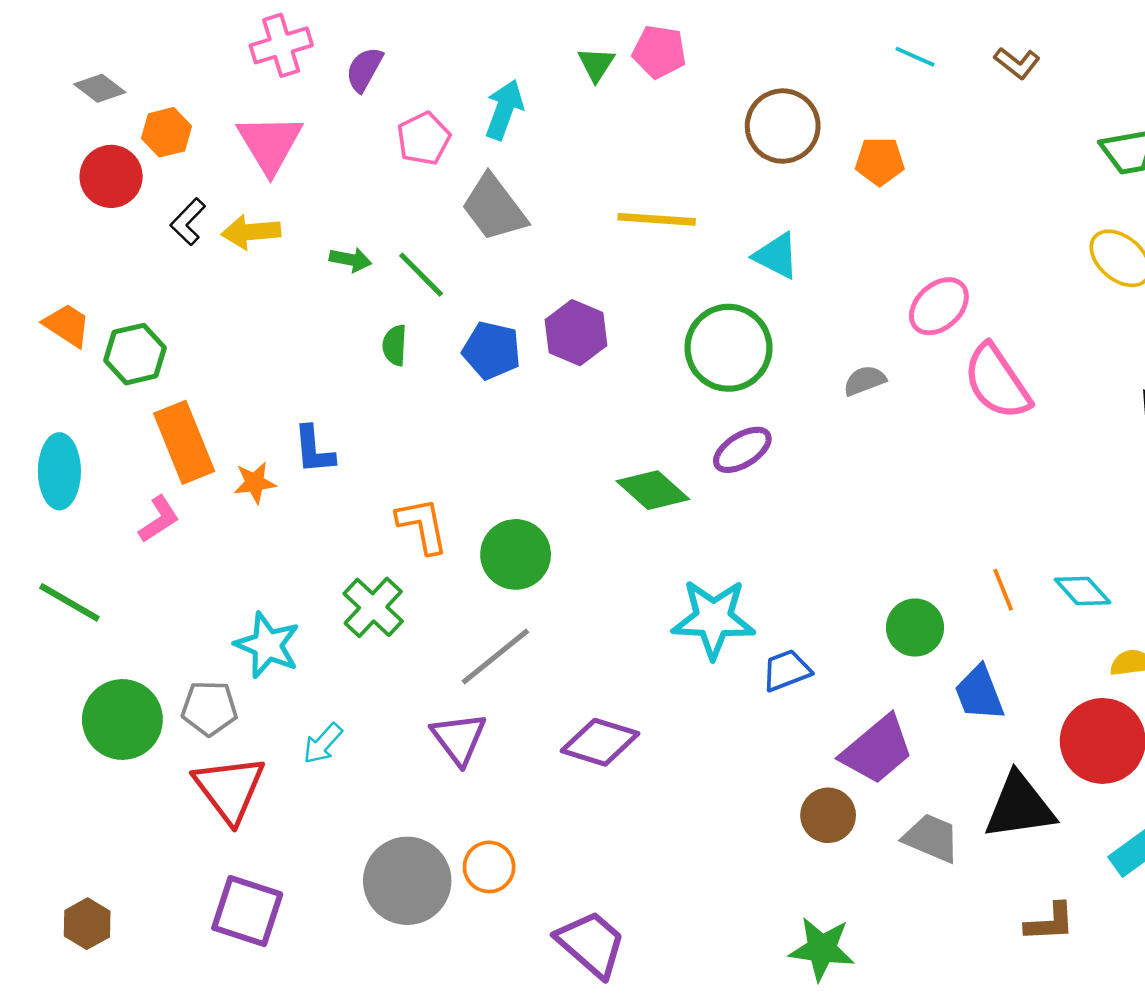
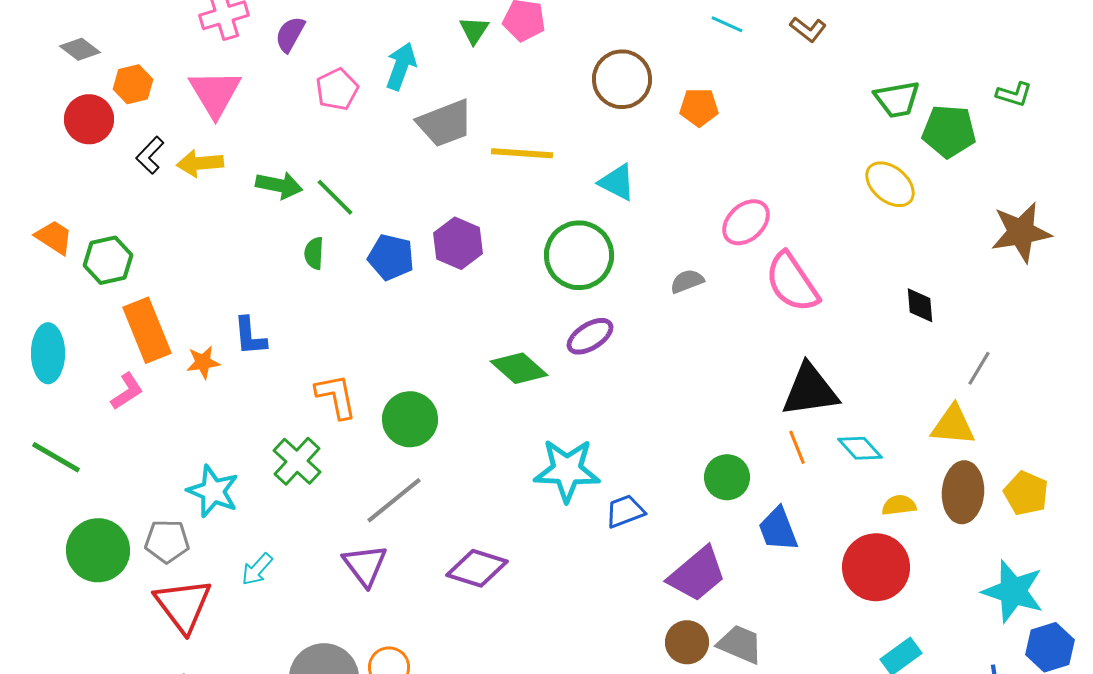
gray trapezoid: (494, 208) -> (445, 123), moved, turned -74
green arrow: (350, 260) -> (279, 185), size x1.4
black triangle: (1020, 806) -> (810, 390), moved
brown circle: (828, 815) -> (687, 642), moved

